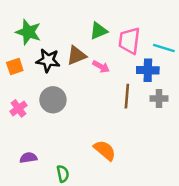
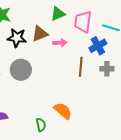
pink arrow: (101, 67) -> (60, 43), turned -32
blue cross: (148, 70) -> (98, 46), turned -30
green semicircle: (63, 174) -> (41, 125), moved

